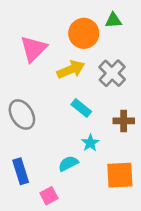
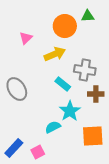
pink triangle: (34, 49) -> (26, 38), size x0.6
gray cross: (112, 73) -> (85, 70), moved, turned -35
cyan star: (90, 143) -> (70, 111), size x1.5
blue rectangle: (21, 171) -> (14, 148), moved, turned 60

